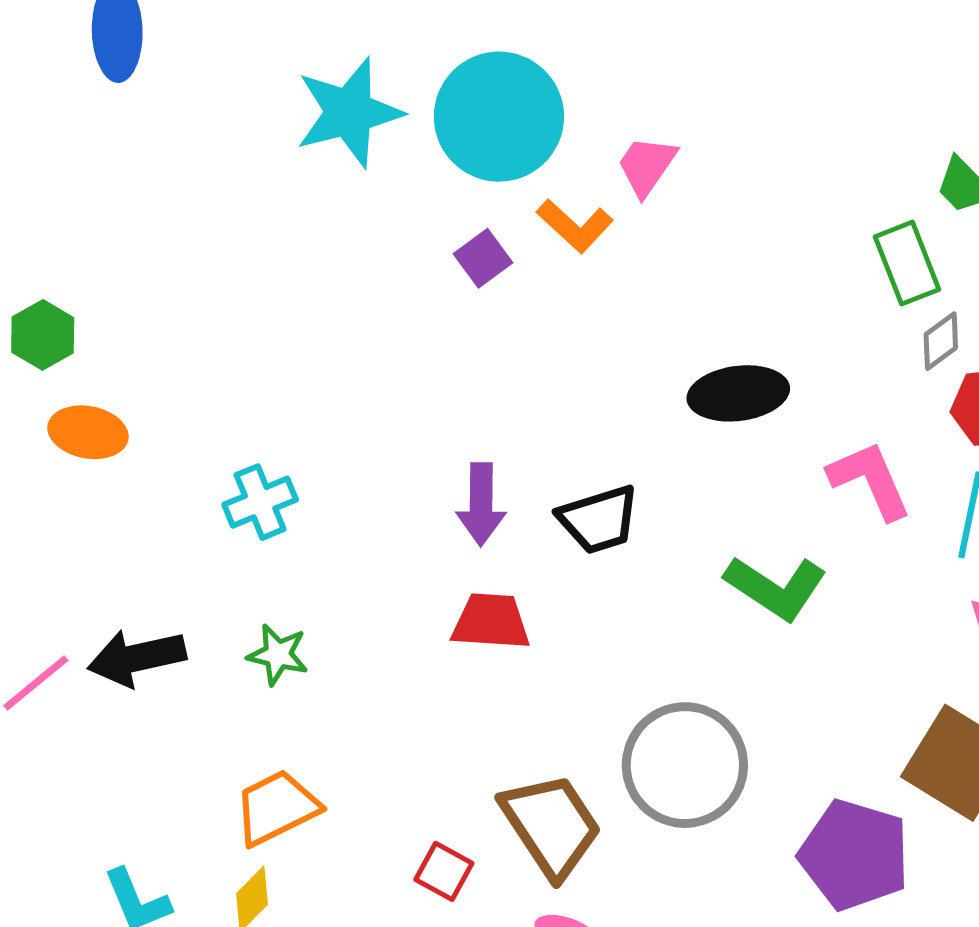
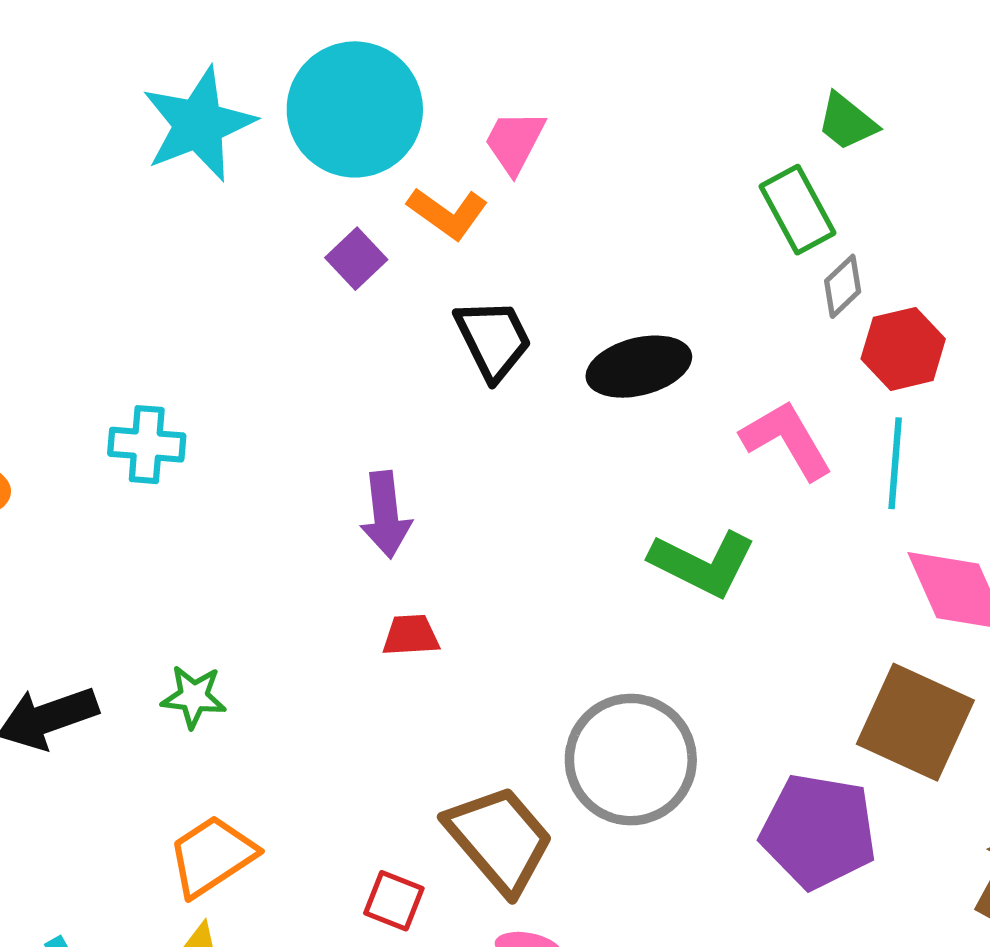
cyan cross: (260, 502) -> (147, 445), moved, turned 34
black trapezoid: (599, 520) -> (493, 339), moved, turned -92
red trapezoid: (491, 622) -> (411, 635), size x0.7

